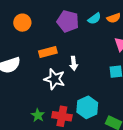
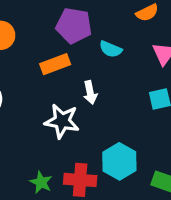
cyan semicircle: (94, 19) -> (111, 49), moved, turned 64
orange rectangle: (48, 52) -> (55, 64), moved

